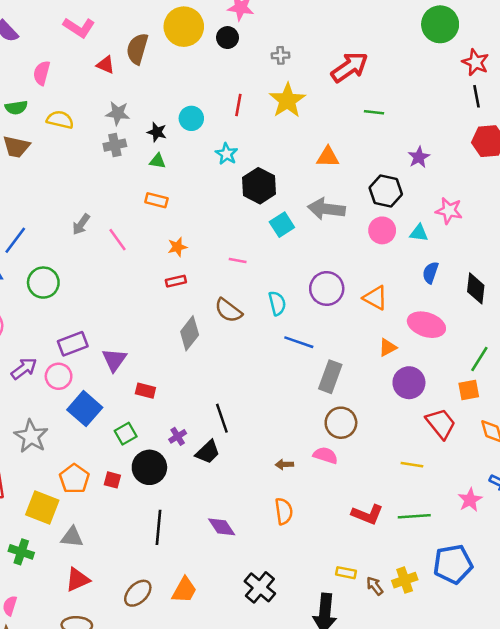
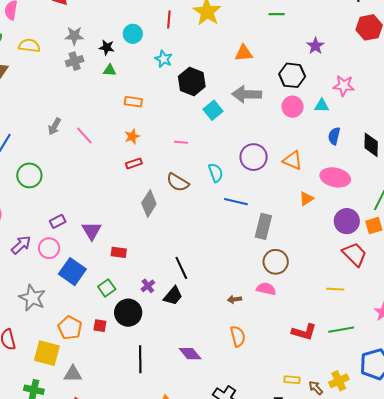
orange rectangle: (156, 200) -> (133, 102), moved
purple rectangle: (73, 344) -> (58, 221), size x0.7
purple circle: (409, 383) -> (347, 221), moved

